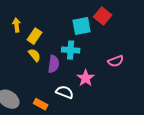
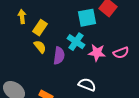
cyan cross: (71, 50) -> (76, 42), turned 30
pink star: (86, 78) -> (97, 53), moved, turned -30
white semicircle: (65, 92) -> (87, 85), moved

